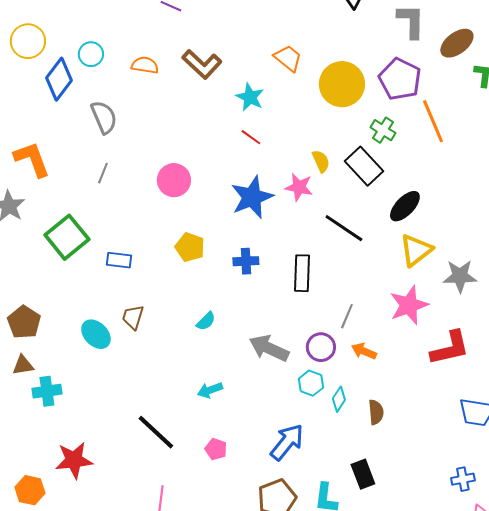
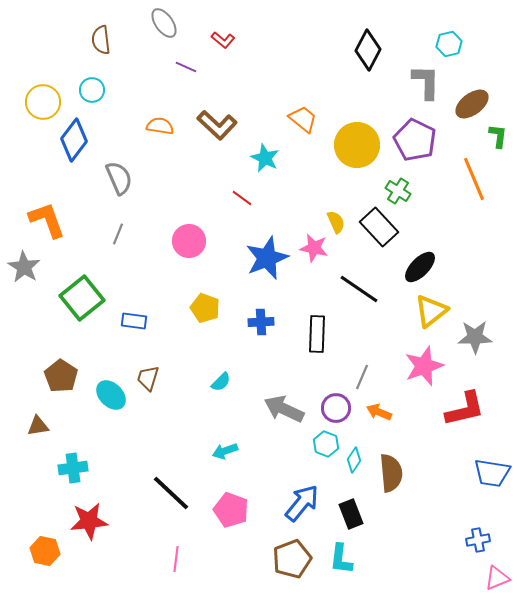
cyan circle: (91, 54) -> (92, 90), moved
orange line: (433, 121) -> (474, 179), moved
red line: (251, 137) -> (242, 198), moved
brown pentagon: (24, 322) -> (61, 376), moved
cyan cross: (47, 391) -> (73, 468), moved
brown semicircle: (376, 412) -> (391, 473), size x1.5
pink pentagon: (216, 449) -> (231, 510), size x1.6
black rectangle: (363, 474) -> (351, 514), moved

